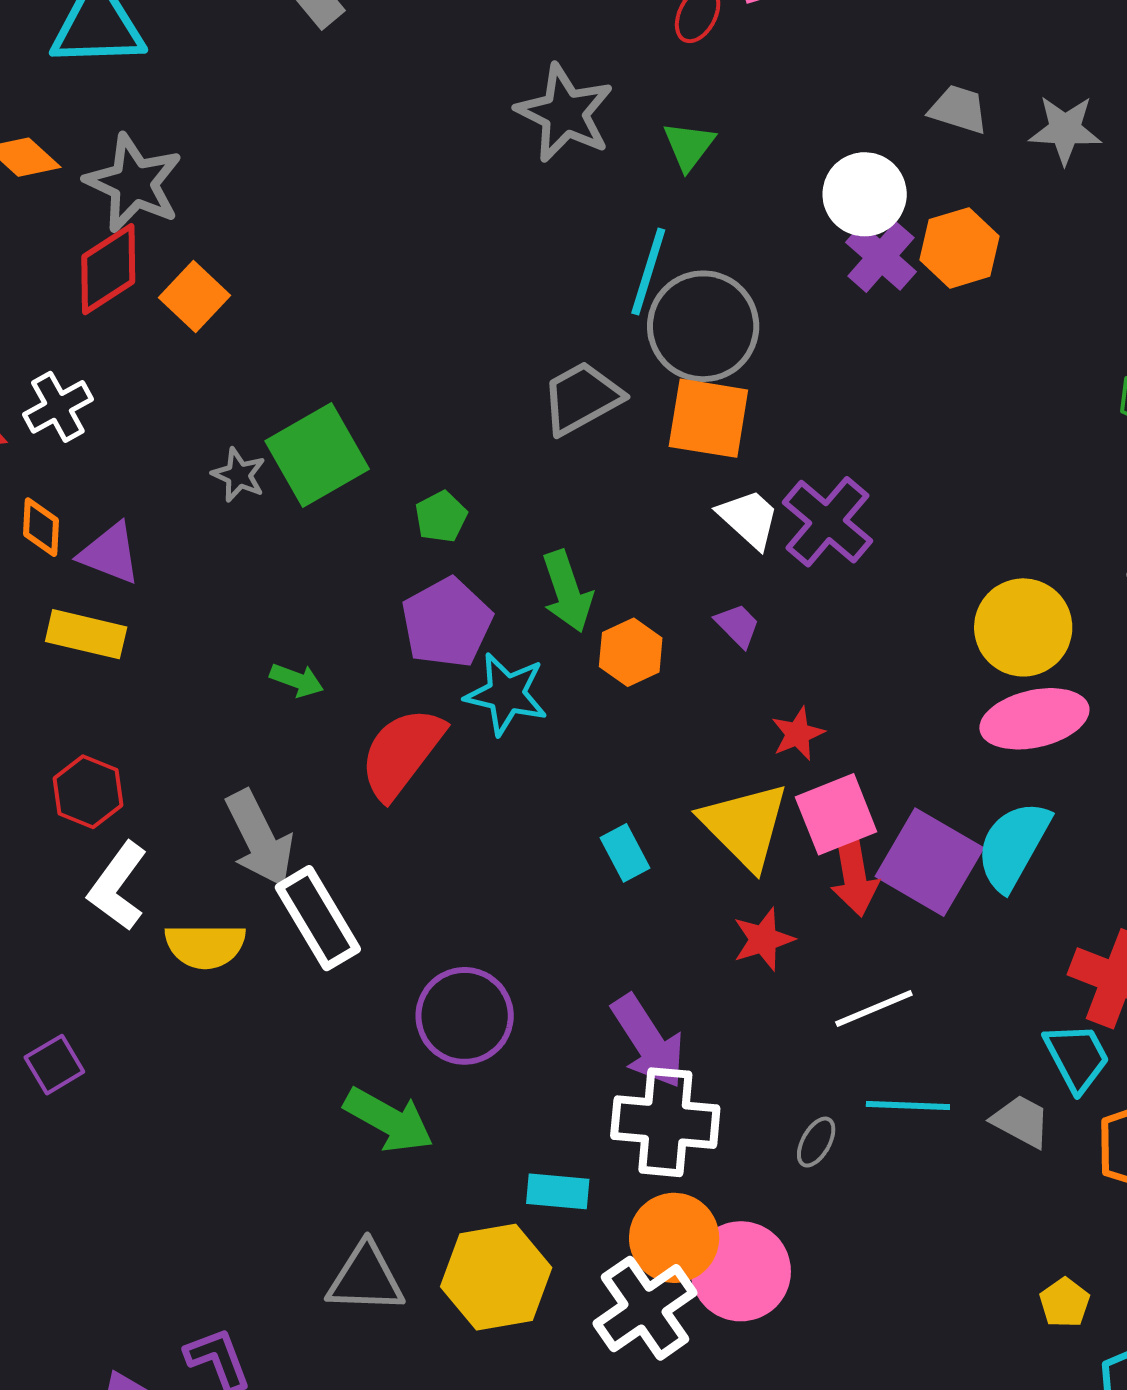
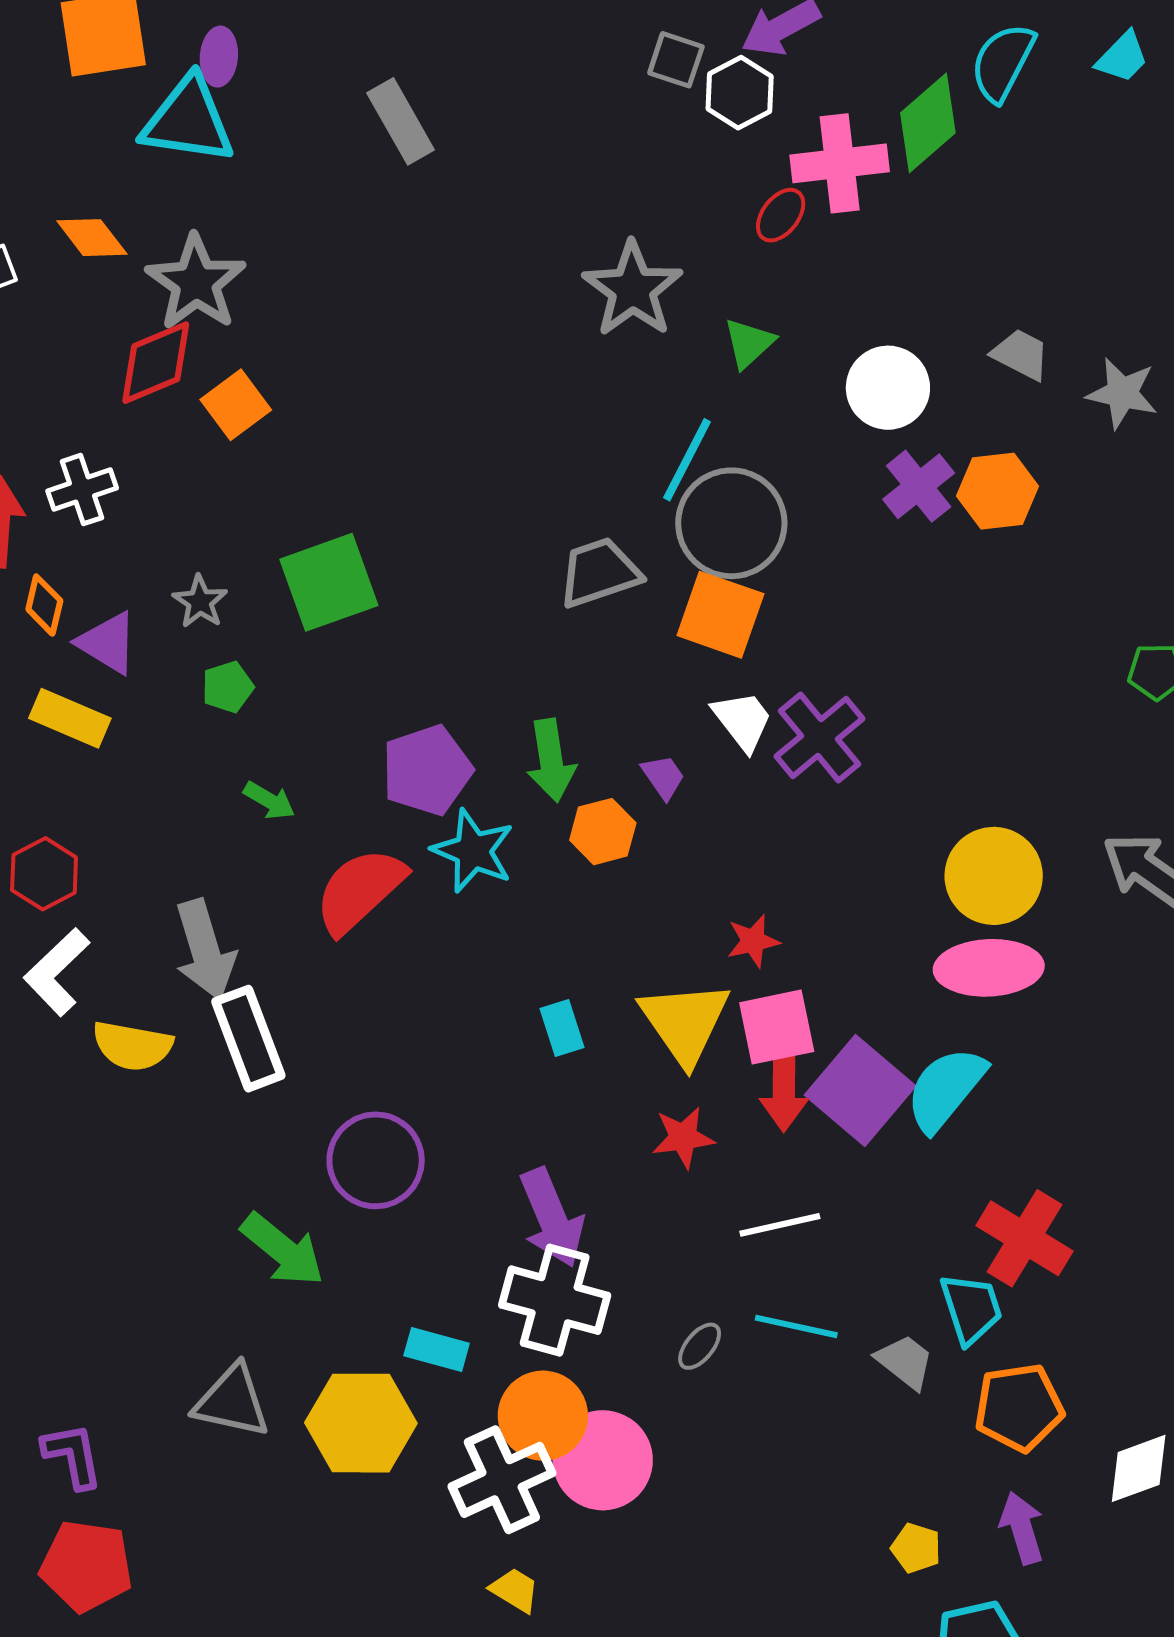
white circle: (865, 194) -> (888, 388), moved
gray star: (239, 475) -> (200, 602), moved
green pentagon: (441, 517) -> (228, 687), moved
purple trapezoid: (737, 625) -> (663, 777), moved
yellow pentagon: (1065, 1303) -> (916, 1548), turned -30

